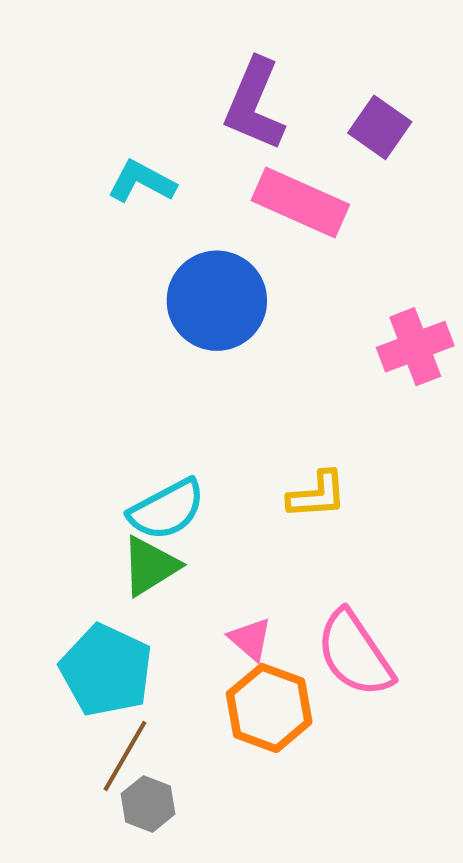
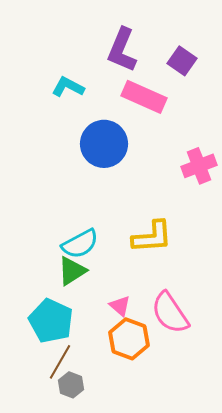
yellow L-shape: (317, 495) -> (152, 237), size x1.4

